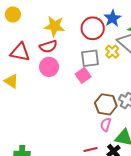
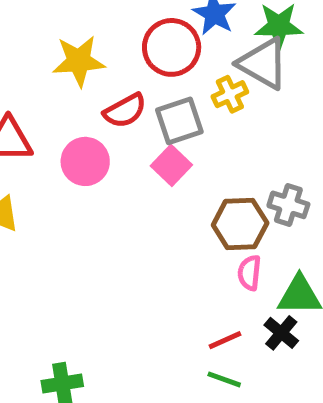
red semicircle: (48, 46) -> (125, 111), moved
yellow cross: (112, 52) -> (230, 94), turned 32

